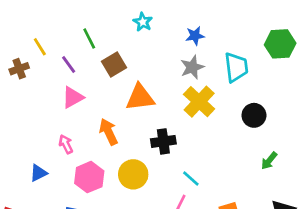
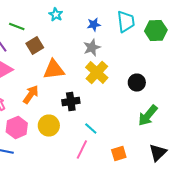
green line: (89, 38) -> (17, 26), turned -42
cyan trapezoid: (236, 67) -> (126, 22), moved
orange arrow: (108, 132) -> (31, 94), turned 60
green arrow: (269, 161) -> (148, 116), size x1.6

